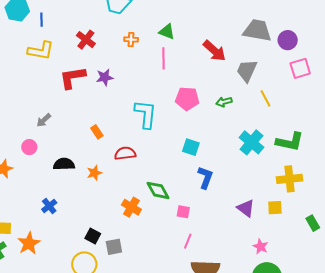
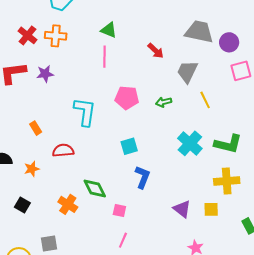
orange cross: (131, 40) -> (56, 36), moved, size x1.5
red arrow: (214, 51) -> (156, 51), size x0.7
cyan square: (191, 147) -> (129, 146), turned -36
black square: (93, 236) -> (22, 205), moved

